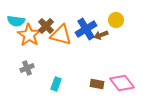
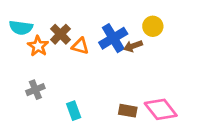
orange star: (29, 35) -> (38, 46), size x0.7
orange triangle: (61, 35) -> (80, 46), size x0.6
cyan rectangle: (56, 84) -> (74, 111), turned -40

